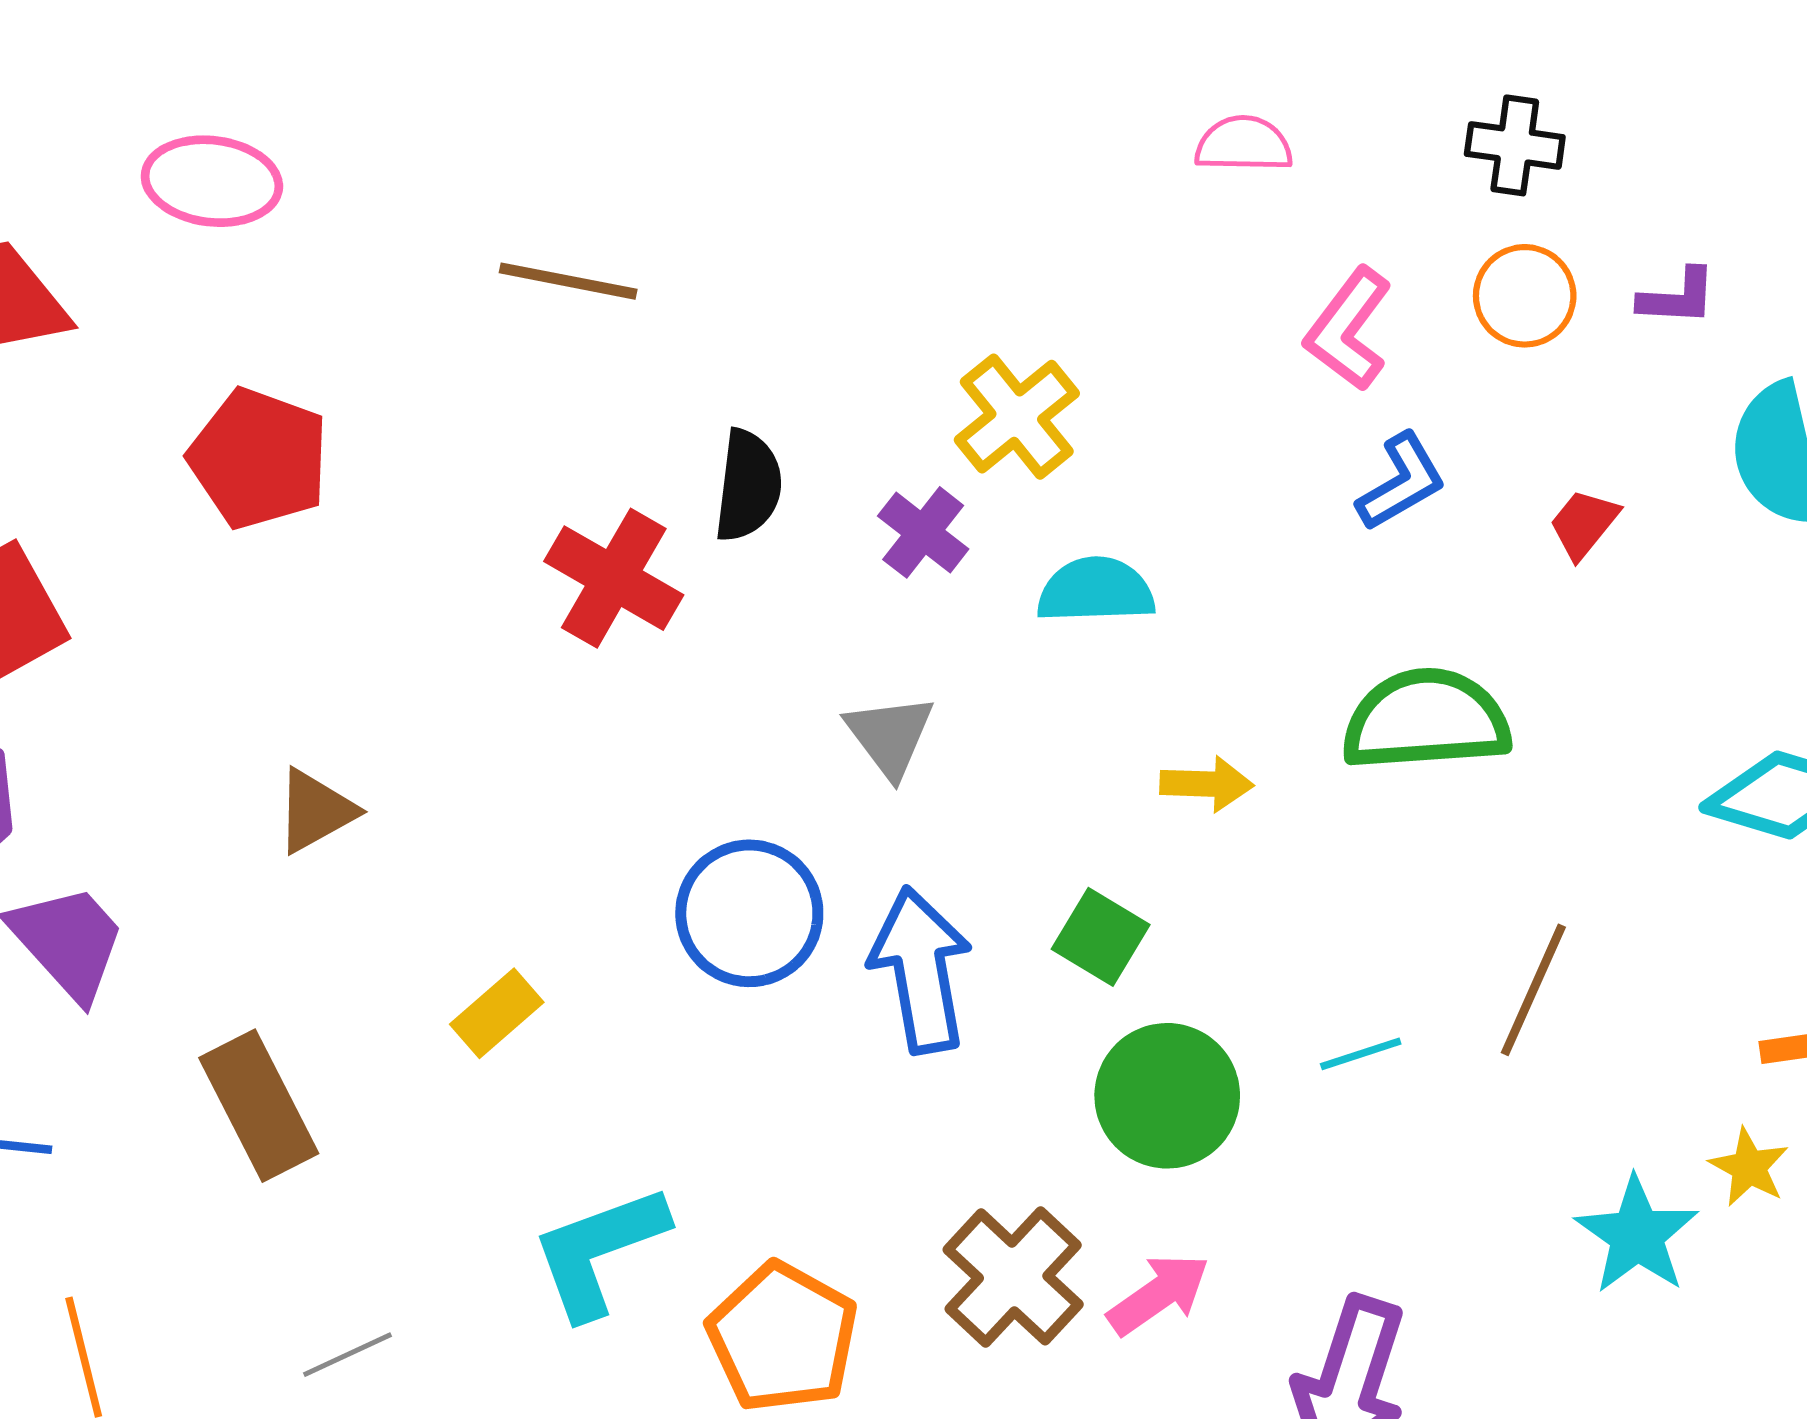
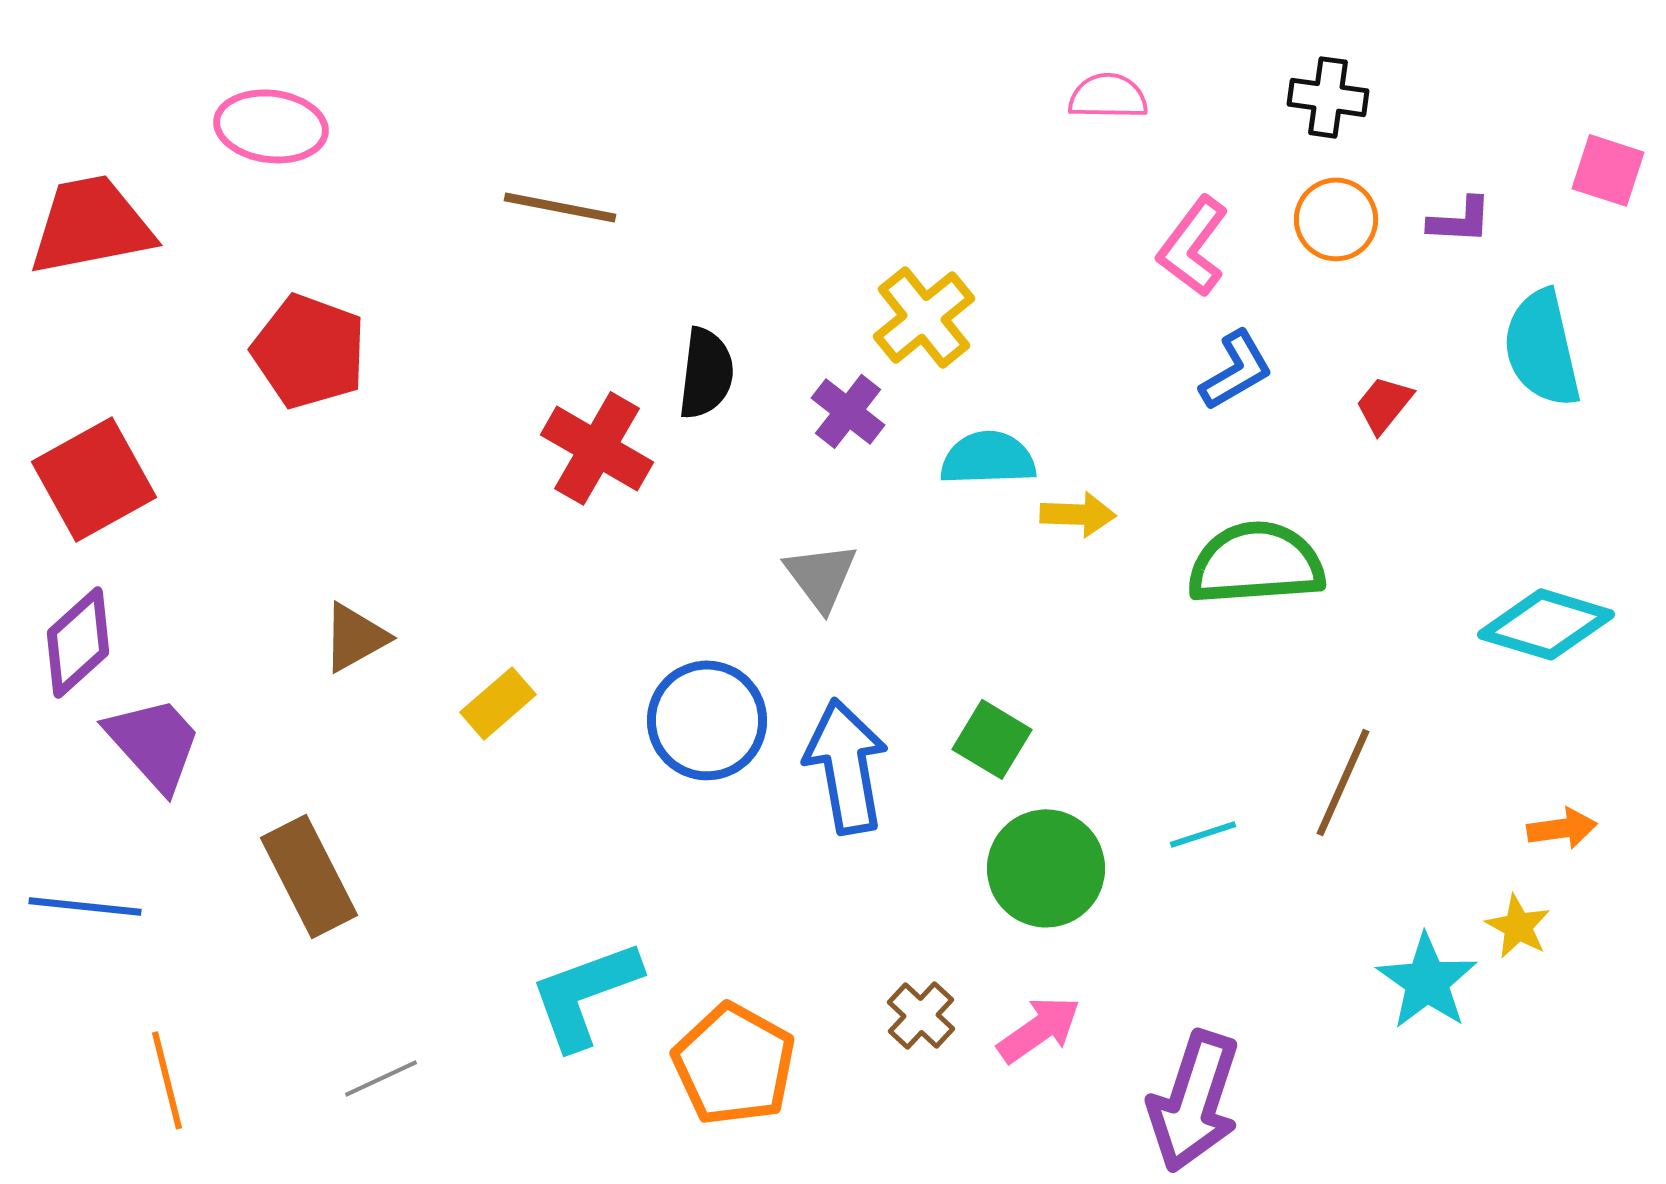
yellow arrow: (1207, 784) -> (1078, 514), moved
yellow rectangle: (497, 1013) -> (498, 703), moved
brown cross: (1013, 1277) -> (921, 1015), size x0.6

